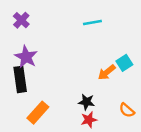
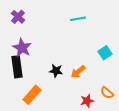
orange arrow: (107, 72) -> (78, 72), moved
black star: (86, 102) -> (56, 71), moved
red star: (89, 120) -> (87, 101), moved

